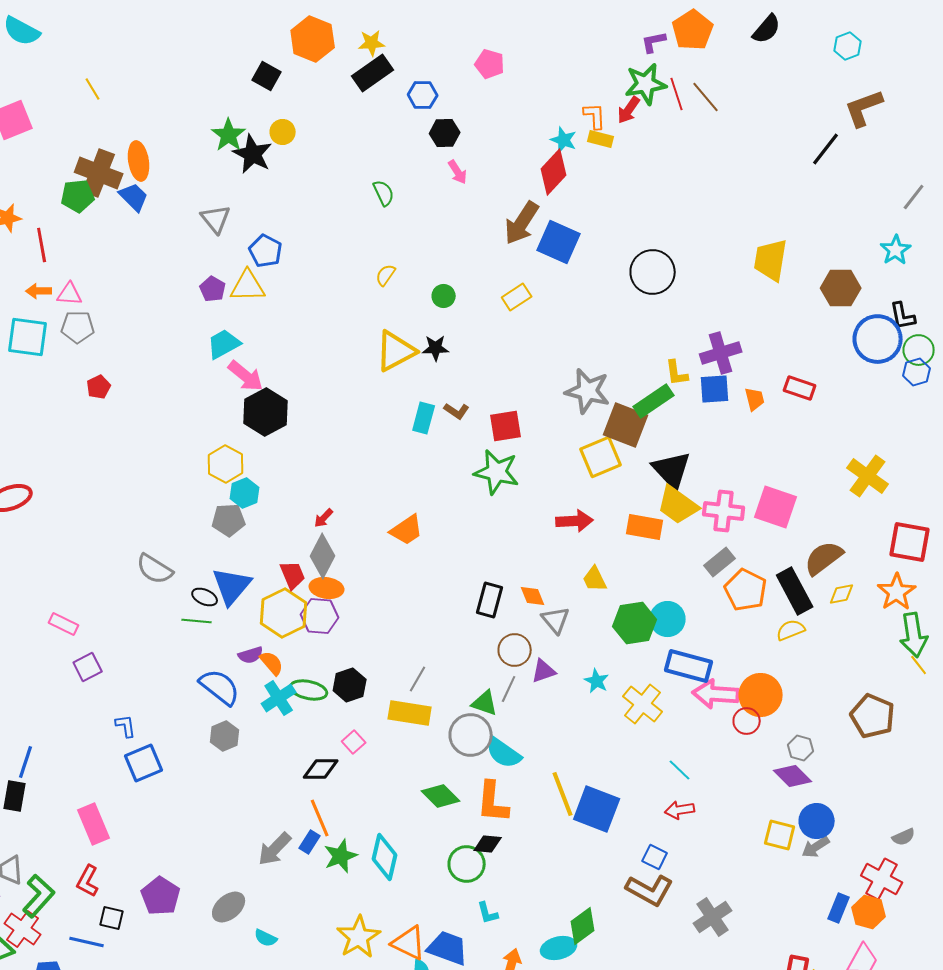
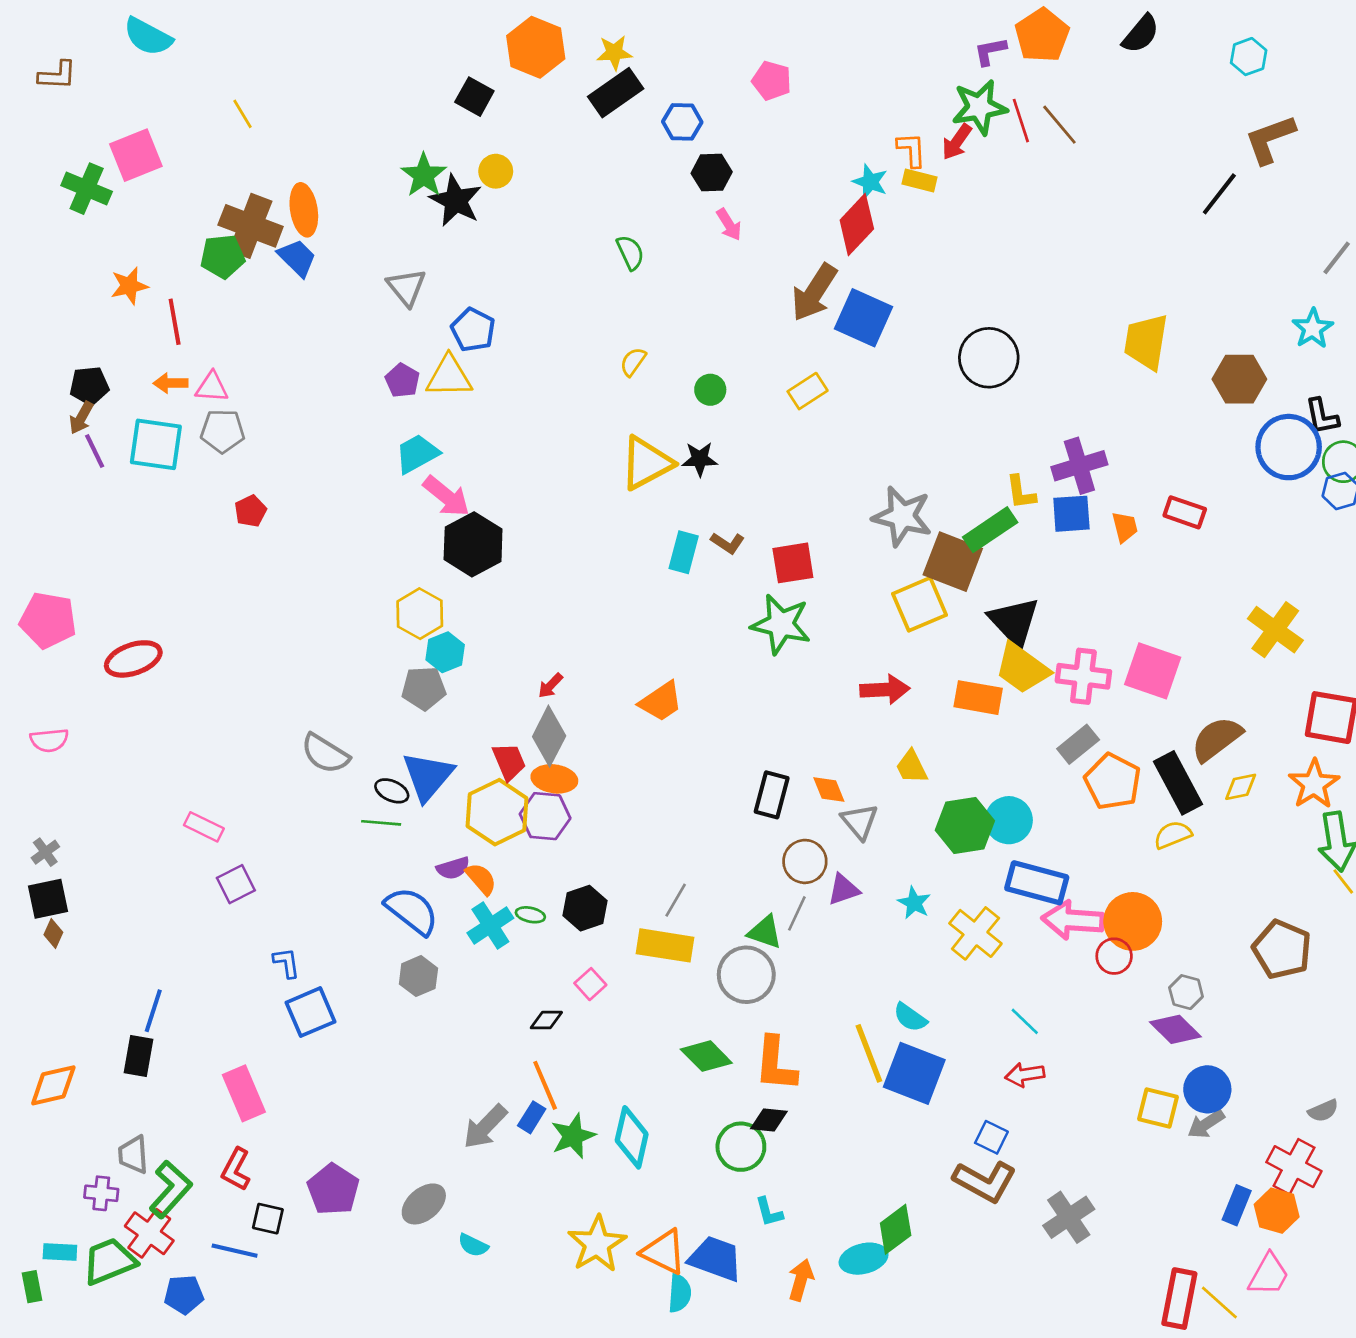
green ellipse: (309, 690) -> (530, 915), size x0.6
cyan semicircle: (504, 753) -> (910, 1017), moved, size x0.7
black diamond: (321, 769) -> (546, 1020), size x0.7

